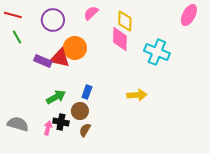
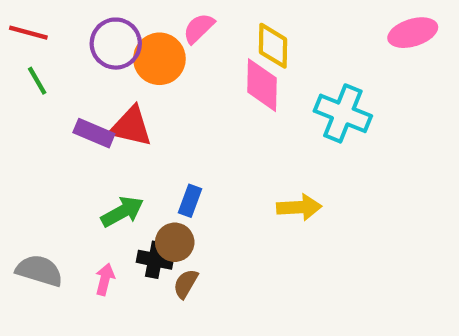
pink ellipse: (189, 15) -> (413, 33), turned 45
orange circle: (75, 48) -> (159, 59), moved
black cross: (61, 122) -> (155, 260), moved

